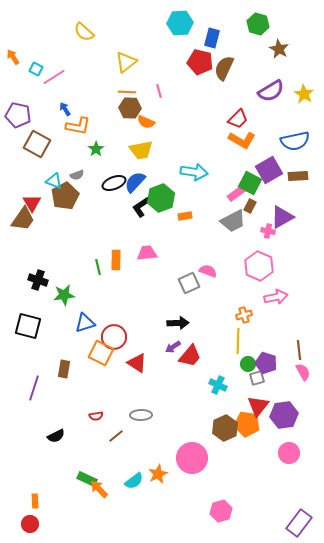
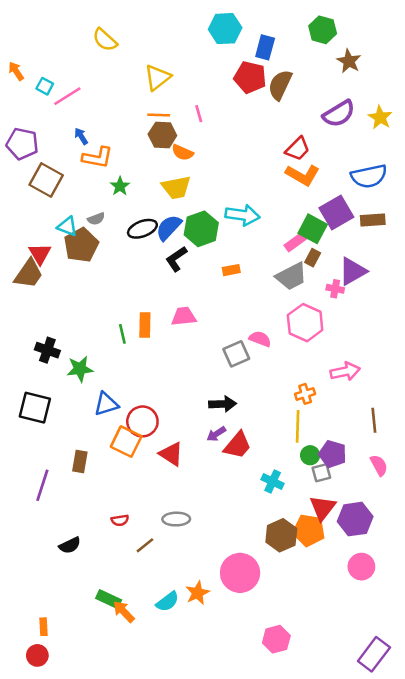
green hexagon: (161, 198) -> (201, 229), moved
pink hexagon: (259, 266) -> (305, 323), moved
brown line: (299, 350) -> (374, 420), moved

